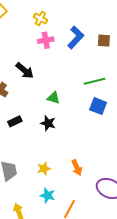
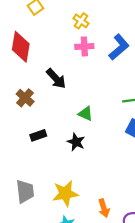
orange arrow: (77, 168) -> (104, 208), moved
yellow star: (44, 169) -> (65, 193), size x1.6

